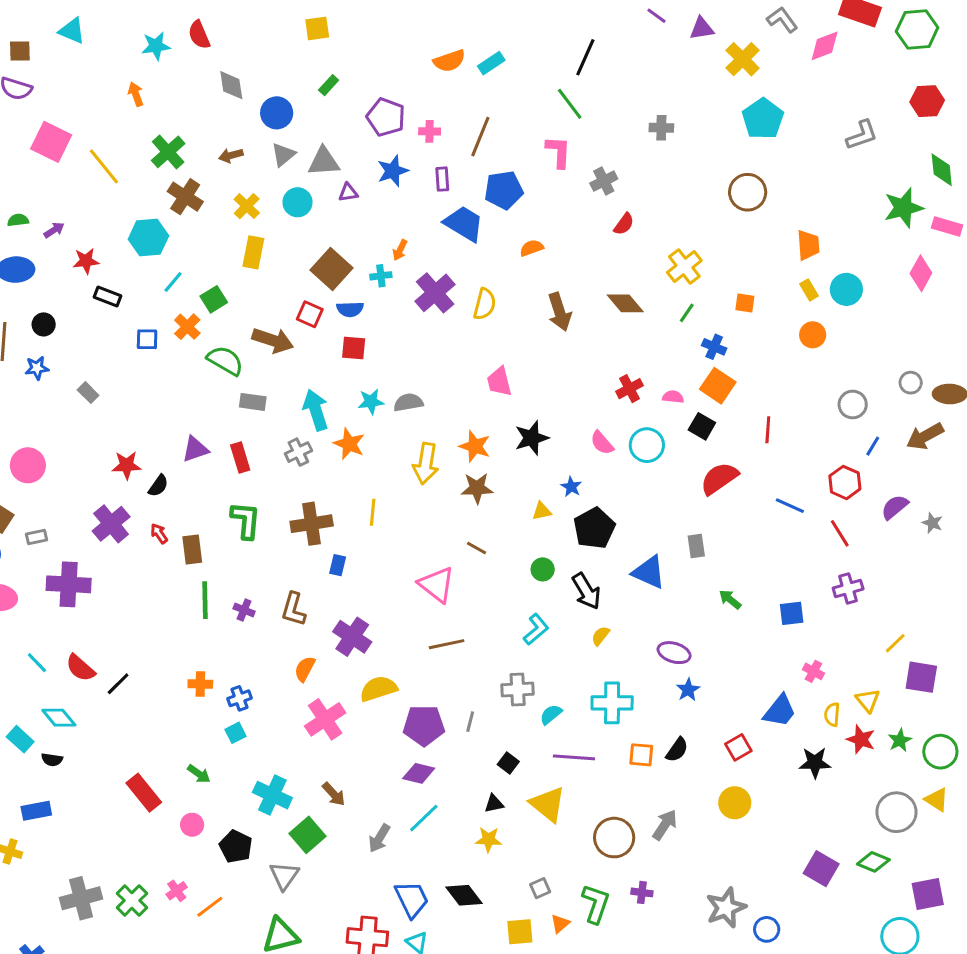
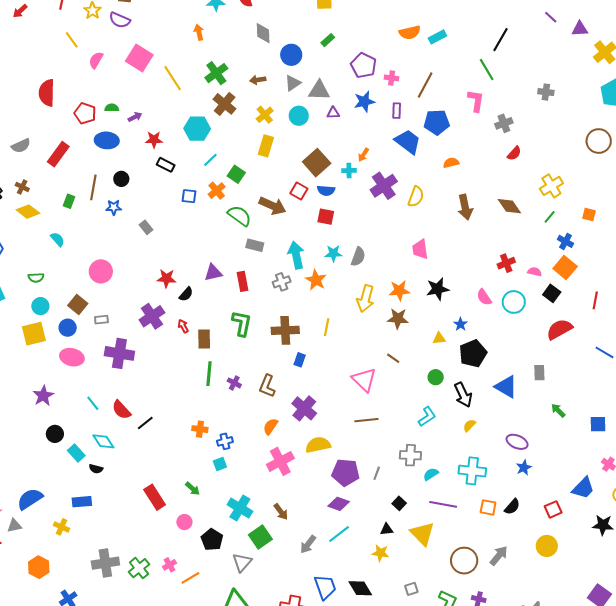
green square: (214, 299) -> (236, 174), turned -30
gray semicircle: (408, 402) -> (358, 257), turned 114
orange star: (475, 446) -> (399, 291), turned -30

